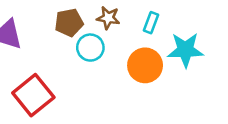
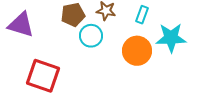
red square: (33, 95) -> (43, 76), turned -32

